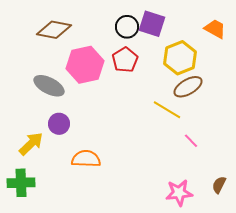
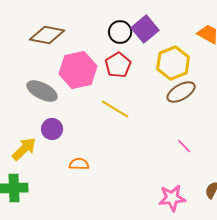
purple square: (152, 24) -> (145, 29), turned 32
yellow line: (167, 110) -> (115, 109), moved
orange semicircle: (86, 159) -> (79, 164), size x0.7

